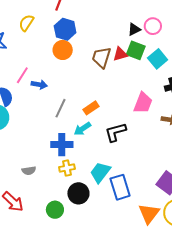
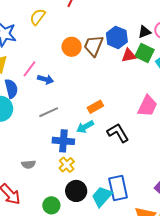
blue hexagon: (65, 29) -> (117, 37), moved
brown trapezoid: (101, 57) -> (94, 46), moved
gray line: (61, 108) -> (49, 112), moved, turned 36
black L-shape: (116, 132) -> (118, 133), turned 70
yellow cross: (67, 168) -> (67, 165), turned -35
cyan trapezoid: (100, 172) -> (102, 197), moved

